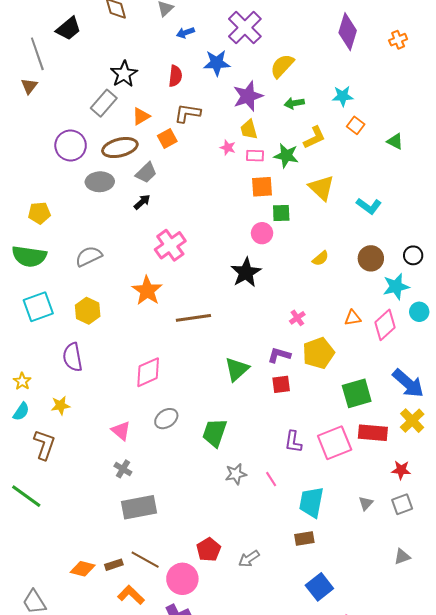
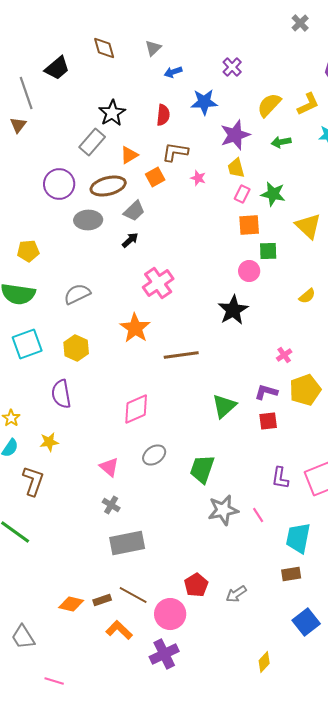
purple cross: (245, 28) -> (232, 67), size x0.6
yellow L-shape: (314, 137) -> (308, 104), moved
pink star: (228, 148) -> (198, 178), moved
pink rectangle: (255, 156) -> (242, 194), turned -66
gray star: (236, 474) -> (223, 510), size x1.4

